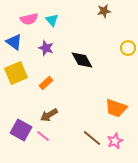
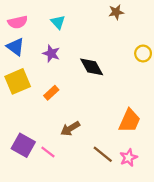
pink semicircle: (29, 19) -> (18, 22), moved
orange trapezoid: (116, 108) -> (130, 121), turned -85
brown arrow: (49, 115) -> (70, 128), moved

